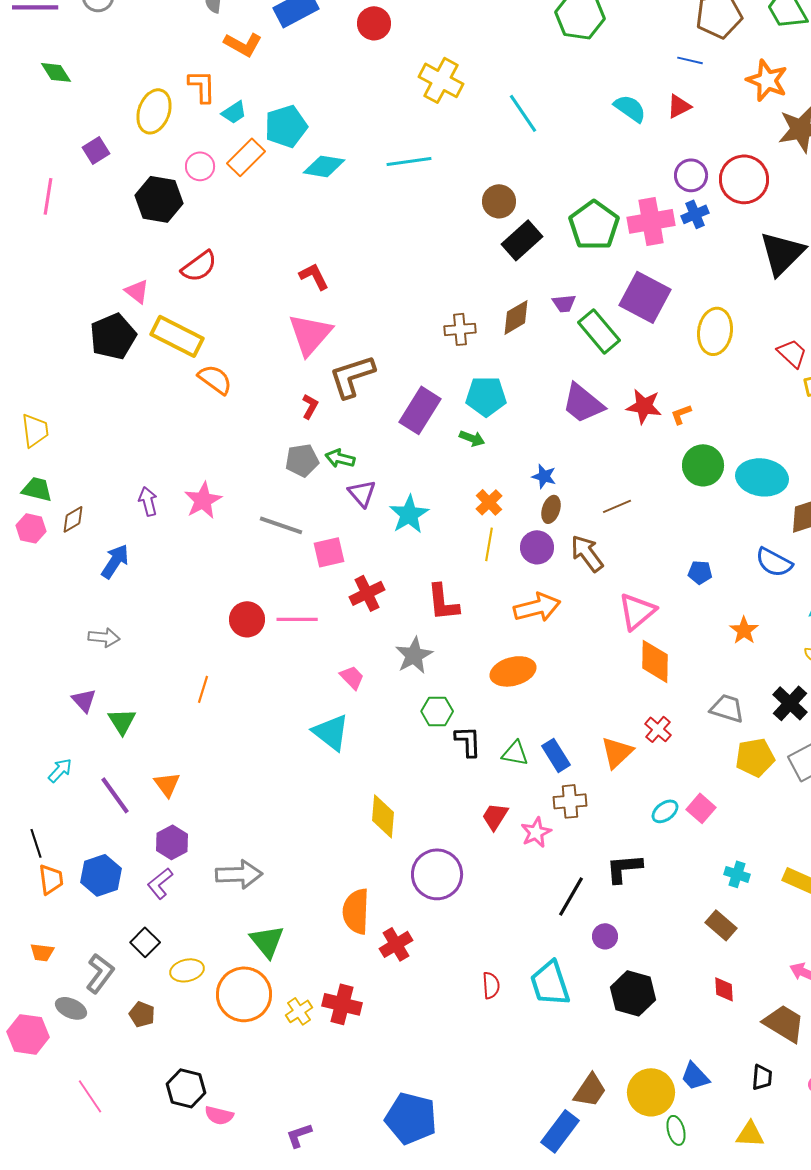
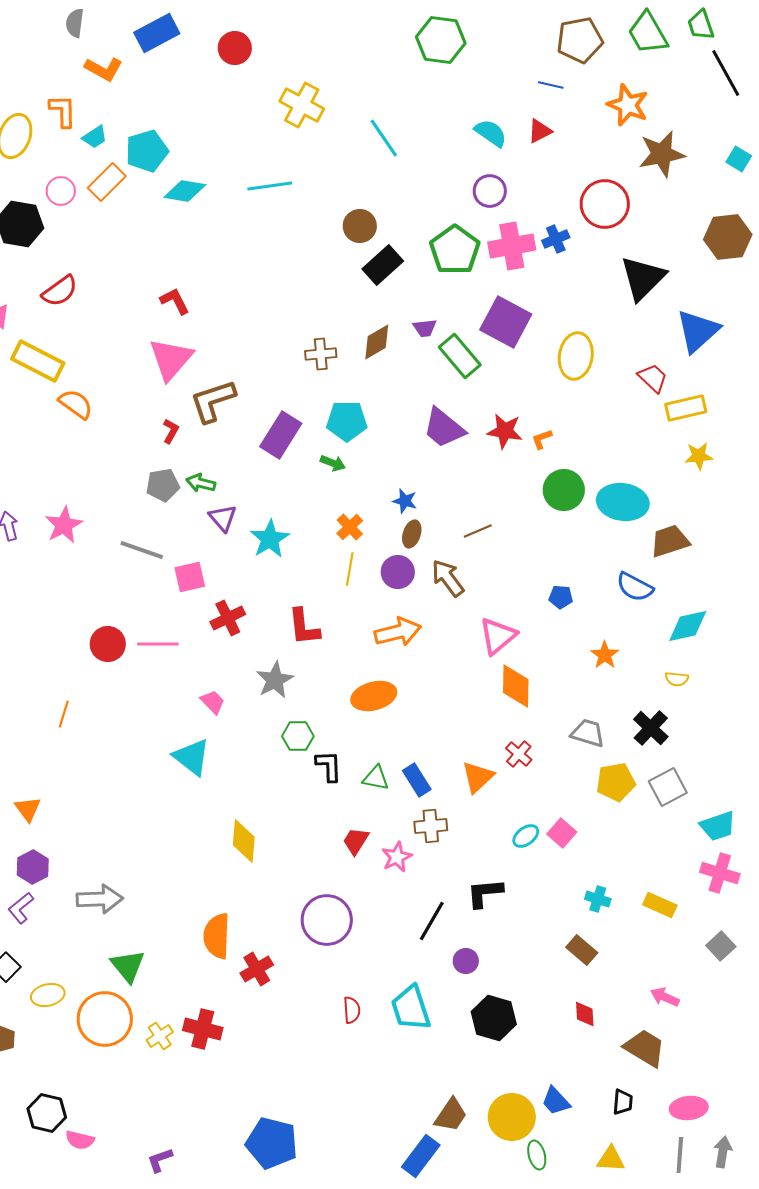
purple circle: (691, 175) -> (490, 191), moved
purple circle: (437, 874) -> (327, 920), moved

